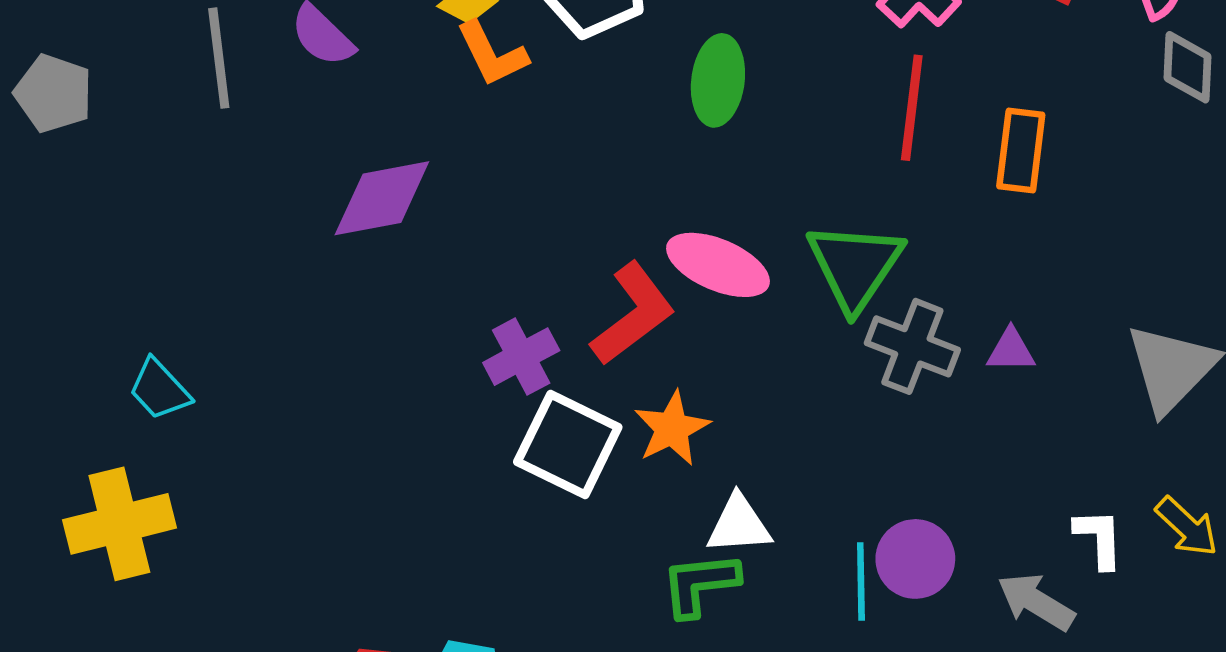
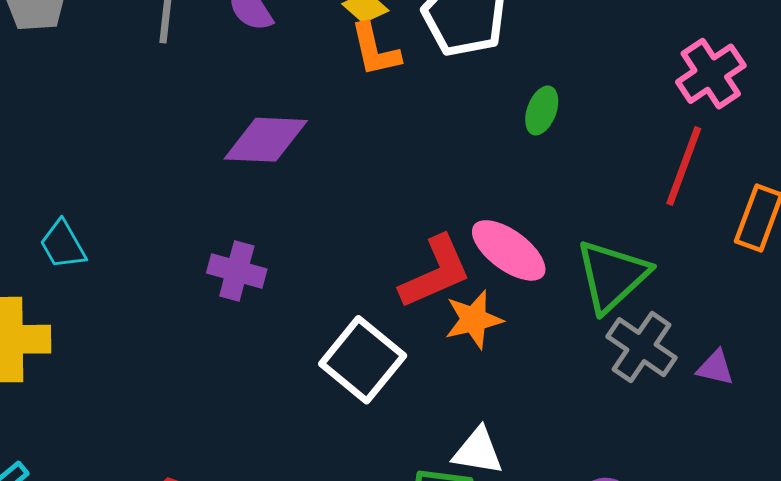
green ellipse: (718, 80) -> (542, 110), size x0.7
purple cross: (521, 357) -> (237, 271), moved, turned 30
orange star: (672, 428) -> (474, 320), moved

